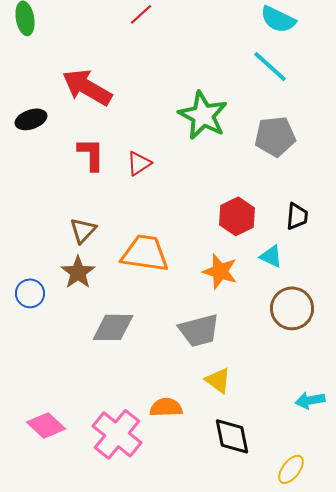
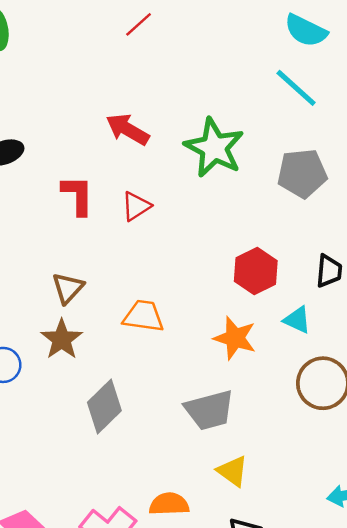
red arrow: (87, 87) -> (128, 129), moved, size x0.7
orange trapezoid: (145, 253) -> (143, 316), size x0.7
gray diamond: (113, 327) -> (104, 406), turned -45

